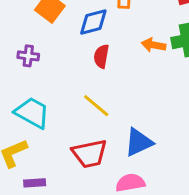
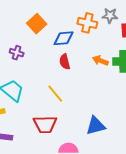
red semicircle: (101, 56) -> (65, 62), turned -35
blue triangle: (139, 142) -> (96, 126), moved

